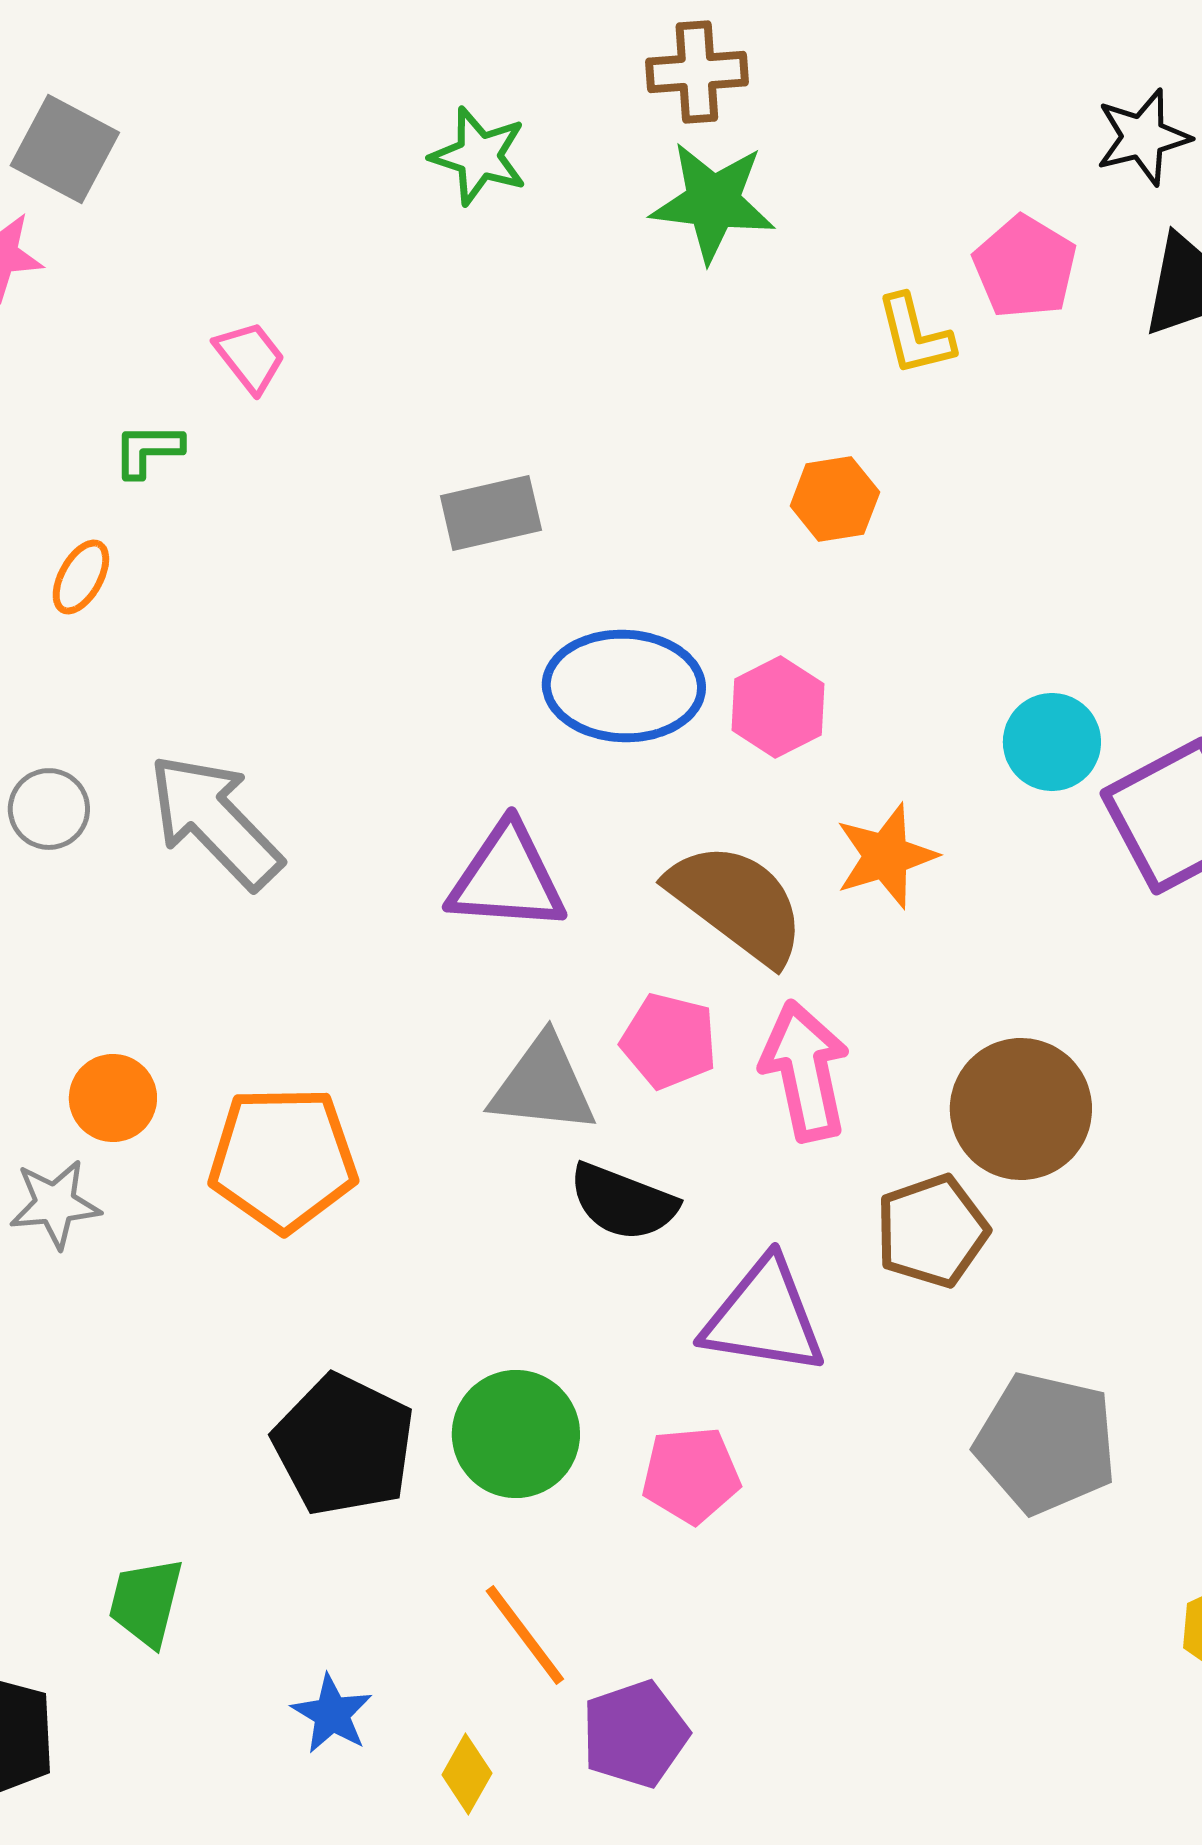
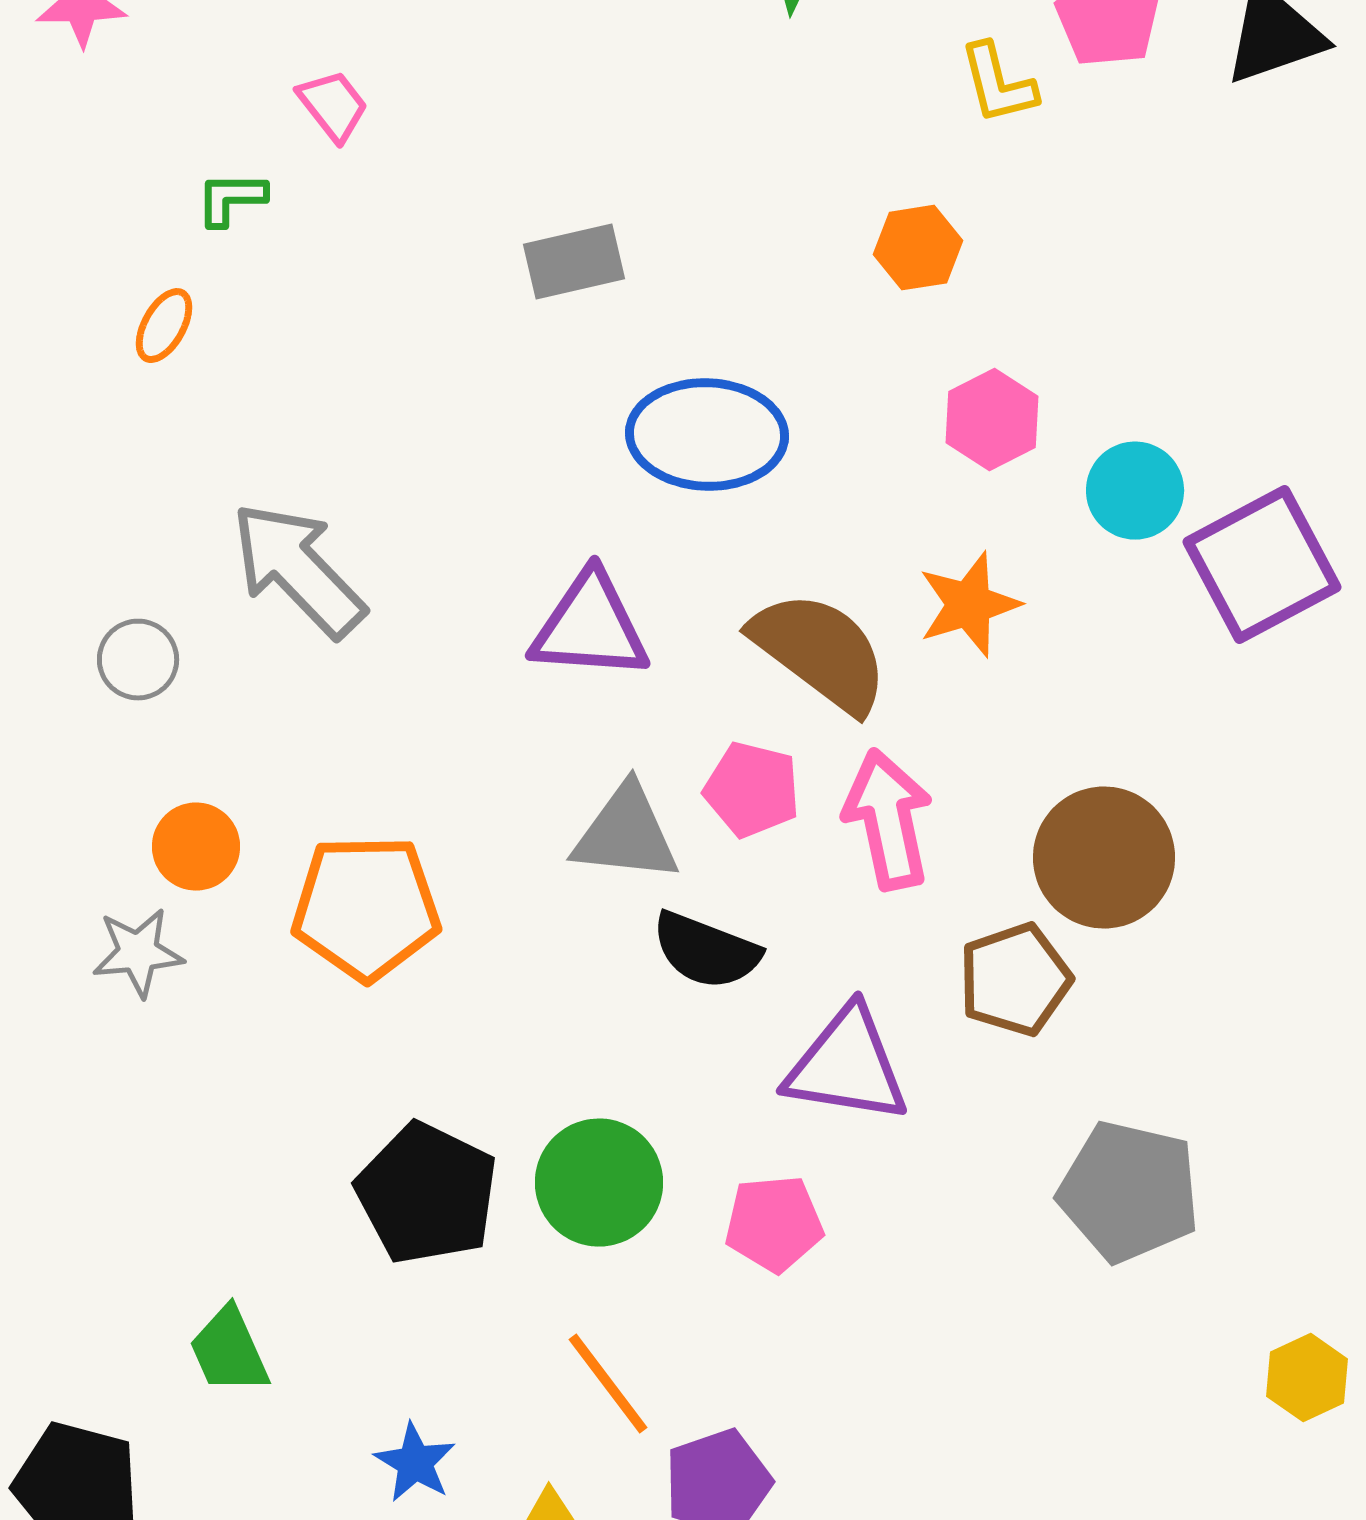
pink hexagon: (778, 707) -> (992, 420), moved
gray circle: (49, 809) -> (138, 660), moved
green trapezoid: (146, 1602) -> (229, 1351), turned -38

